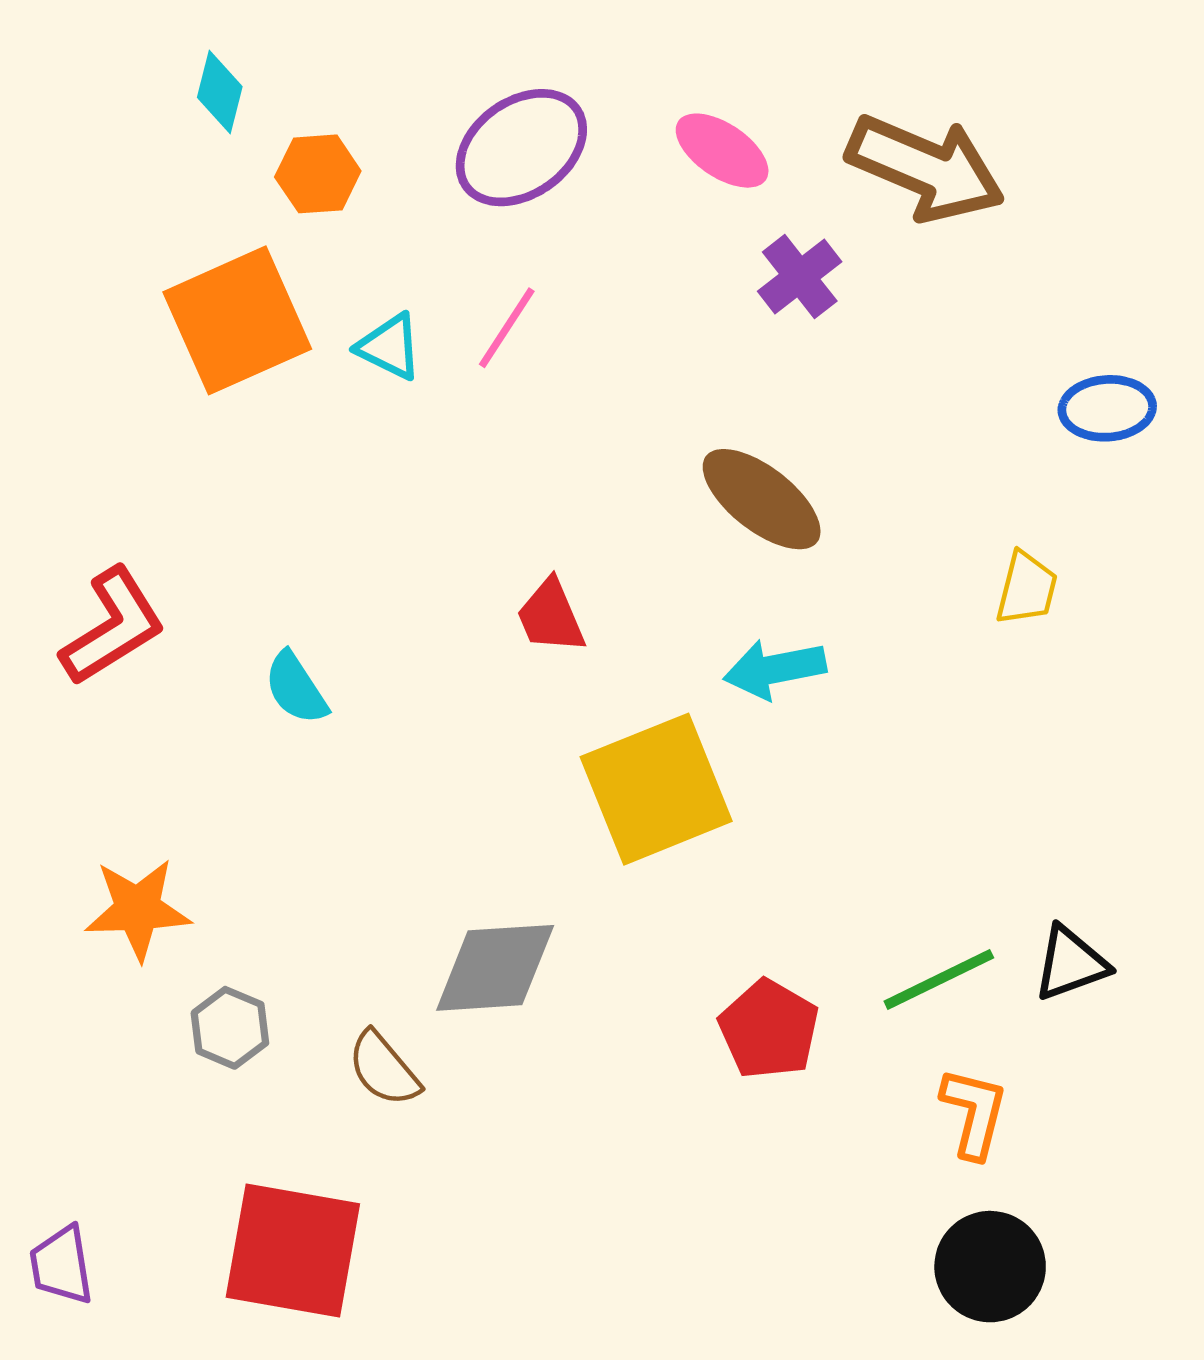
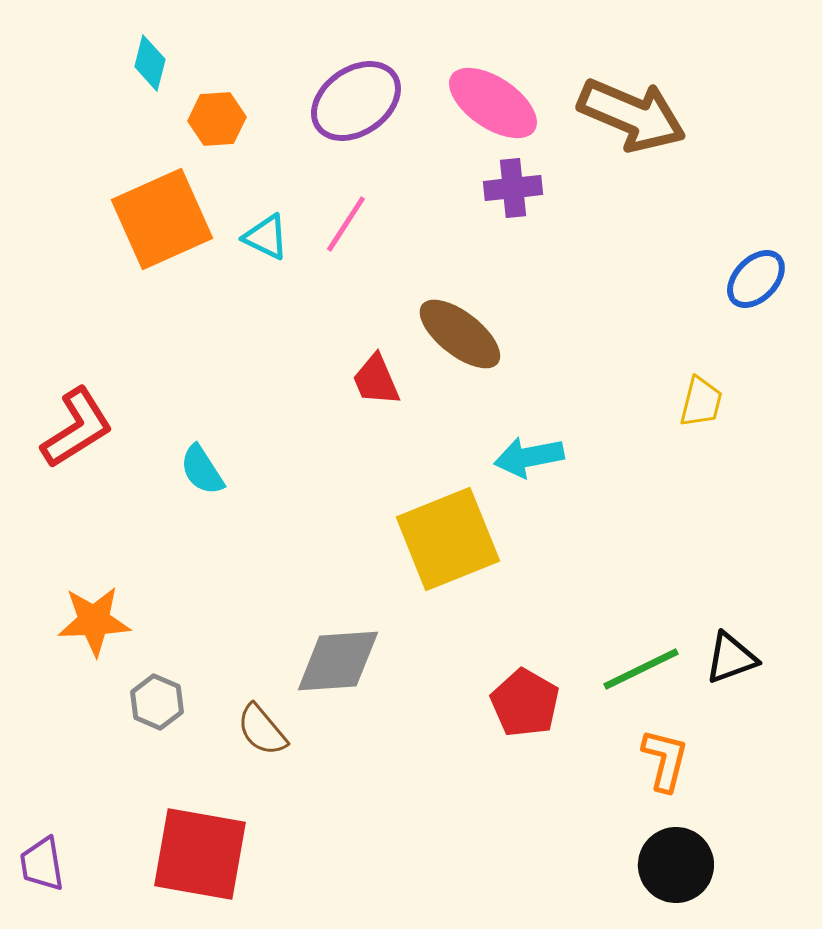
pink ellipse: (722, 151) -> (493, 103), size x1.4
purple cross: (800, 277) -> (513, 188), moved, turned 32
blue ellipse: (1107, 408) -> (756, 279), turned -42
brown ellipse: (762, 499) -> (460, 334), moved
red trapezoid: (551, 616) -> (376, 380), moved

